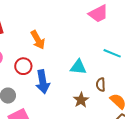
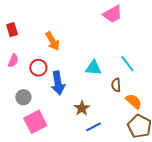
cyan line: (112, 53) -> (127, 64), moved, turned 30
brown star: (81, 100) -> (82, 108), moved

